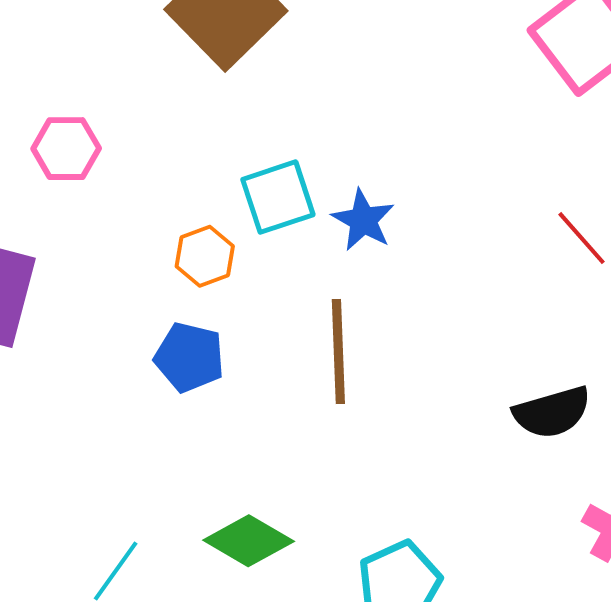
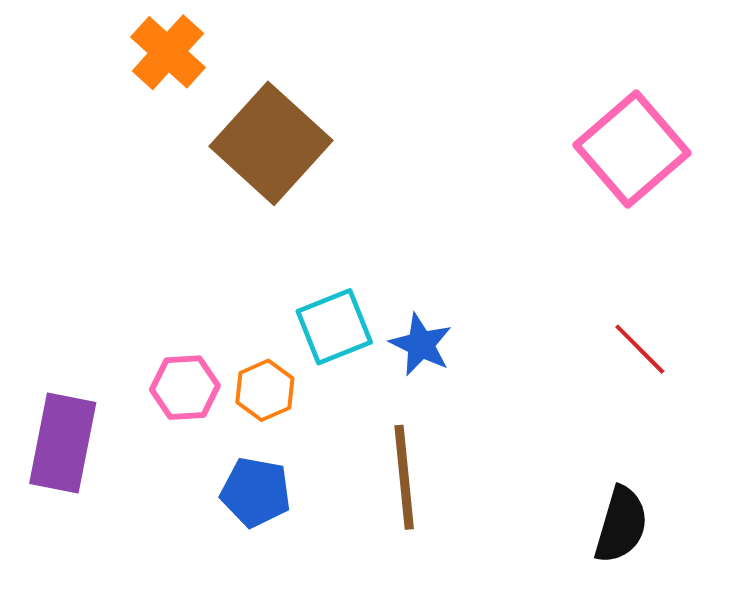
pink hexagon: (66, 149) -> (185, 388), moved
black semicircle: (552, 412) -> (621, 525), turned -54

